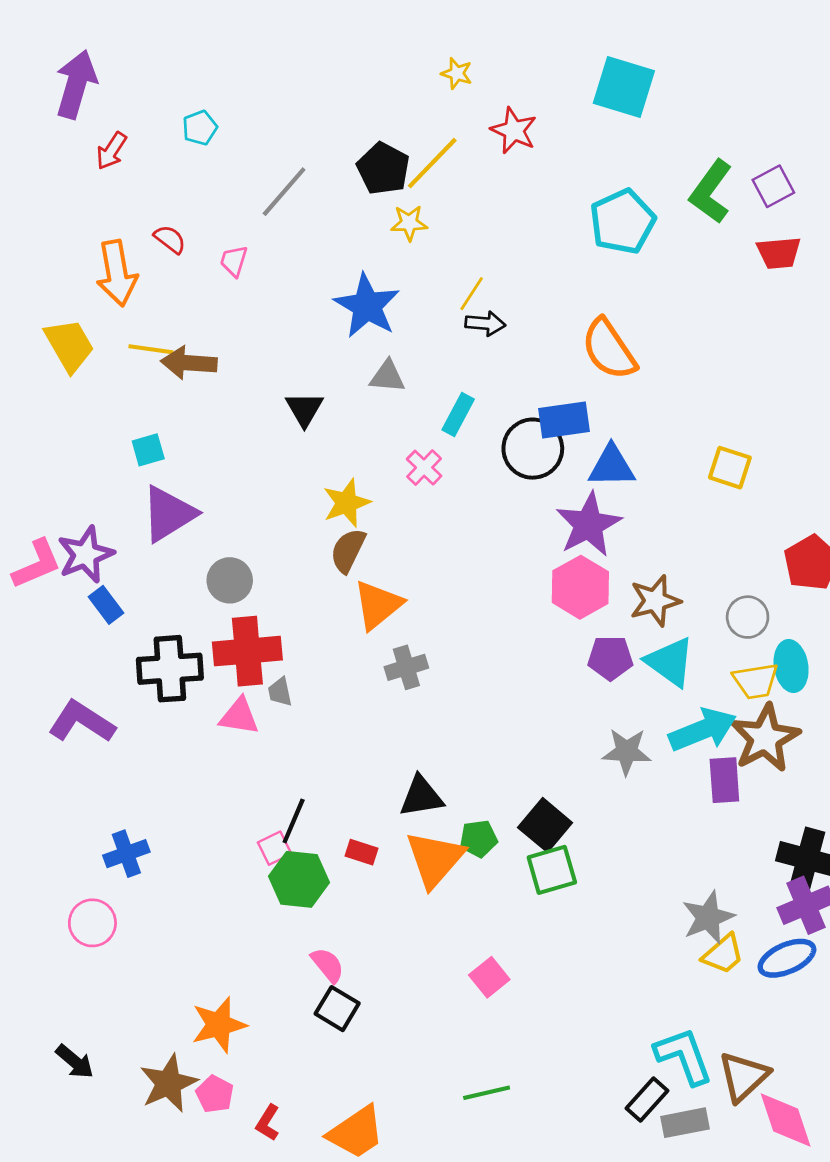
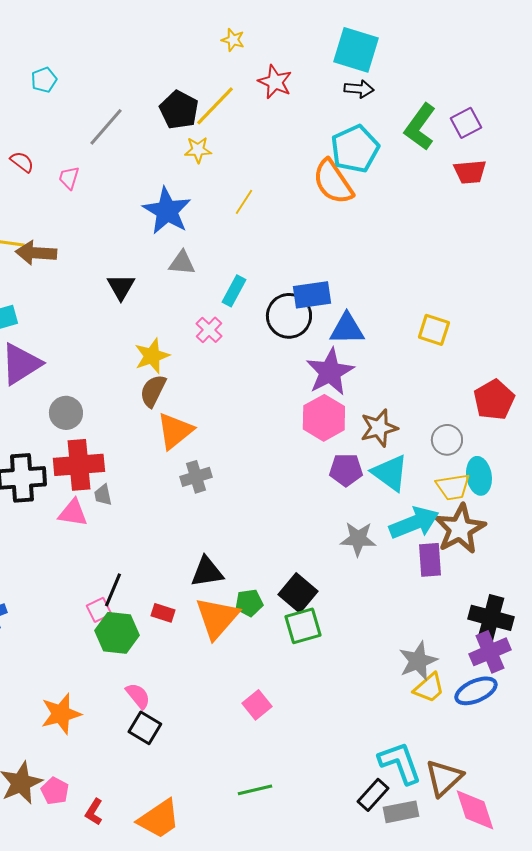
black arrow: (485, 323) -> (359, 89), moved
orange semicircle: (609, 349) -> (333, 182), moved
orange star: (219, 1025) -> (61, 714), moved

